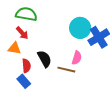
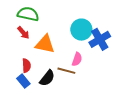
orange triangle: (14, 48) -> (45, 44), moved, size x1.5
black semicircle: (44, 59) -> (47, 78), moved, turned 66

